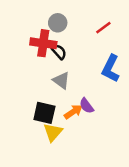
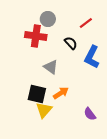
black semicircle: (59, 52) -> (71, 43), moved
purple semicircle: (87, 106) -> (90, 114), moved

